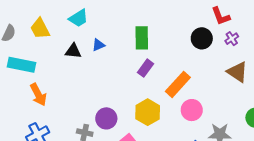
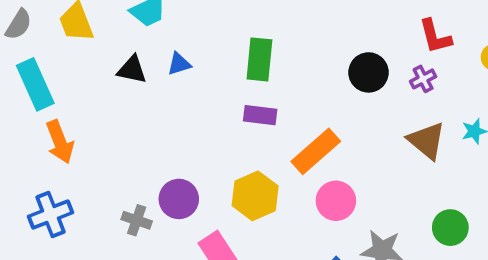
red L-shape: (221, 16) -> (435, 36), moved
cyan rectangle: (21, 65) -> (35, 84), turned 48
purple rectangle: (145, 68) -> (260, 115), turned 54

